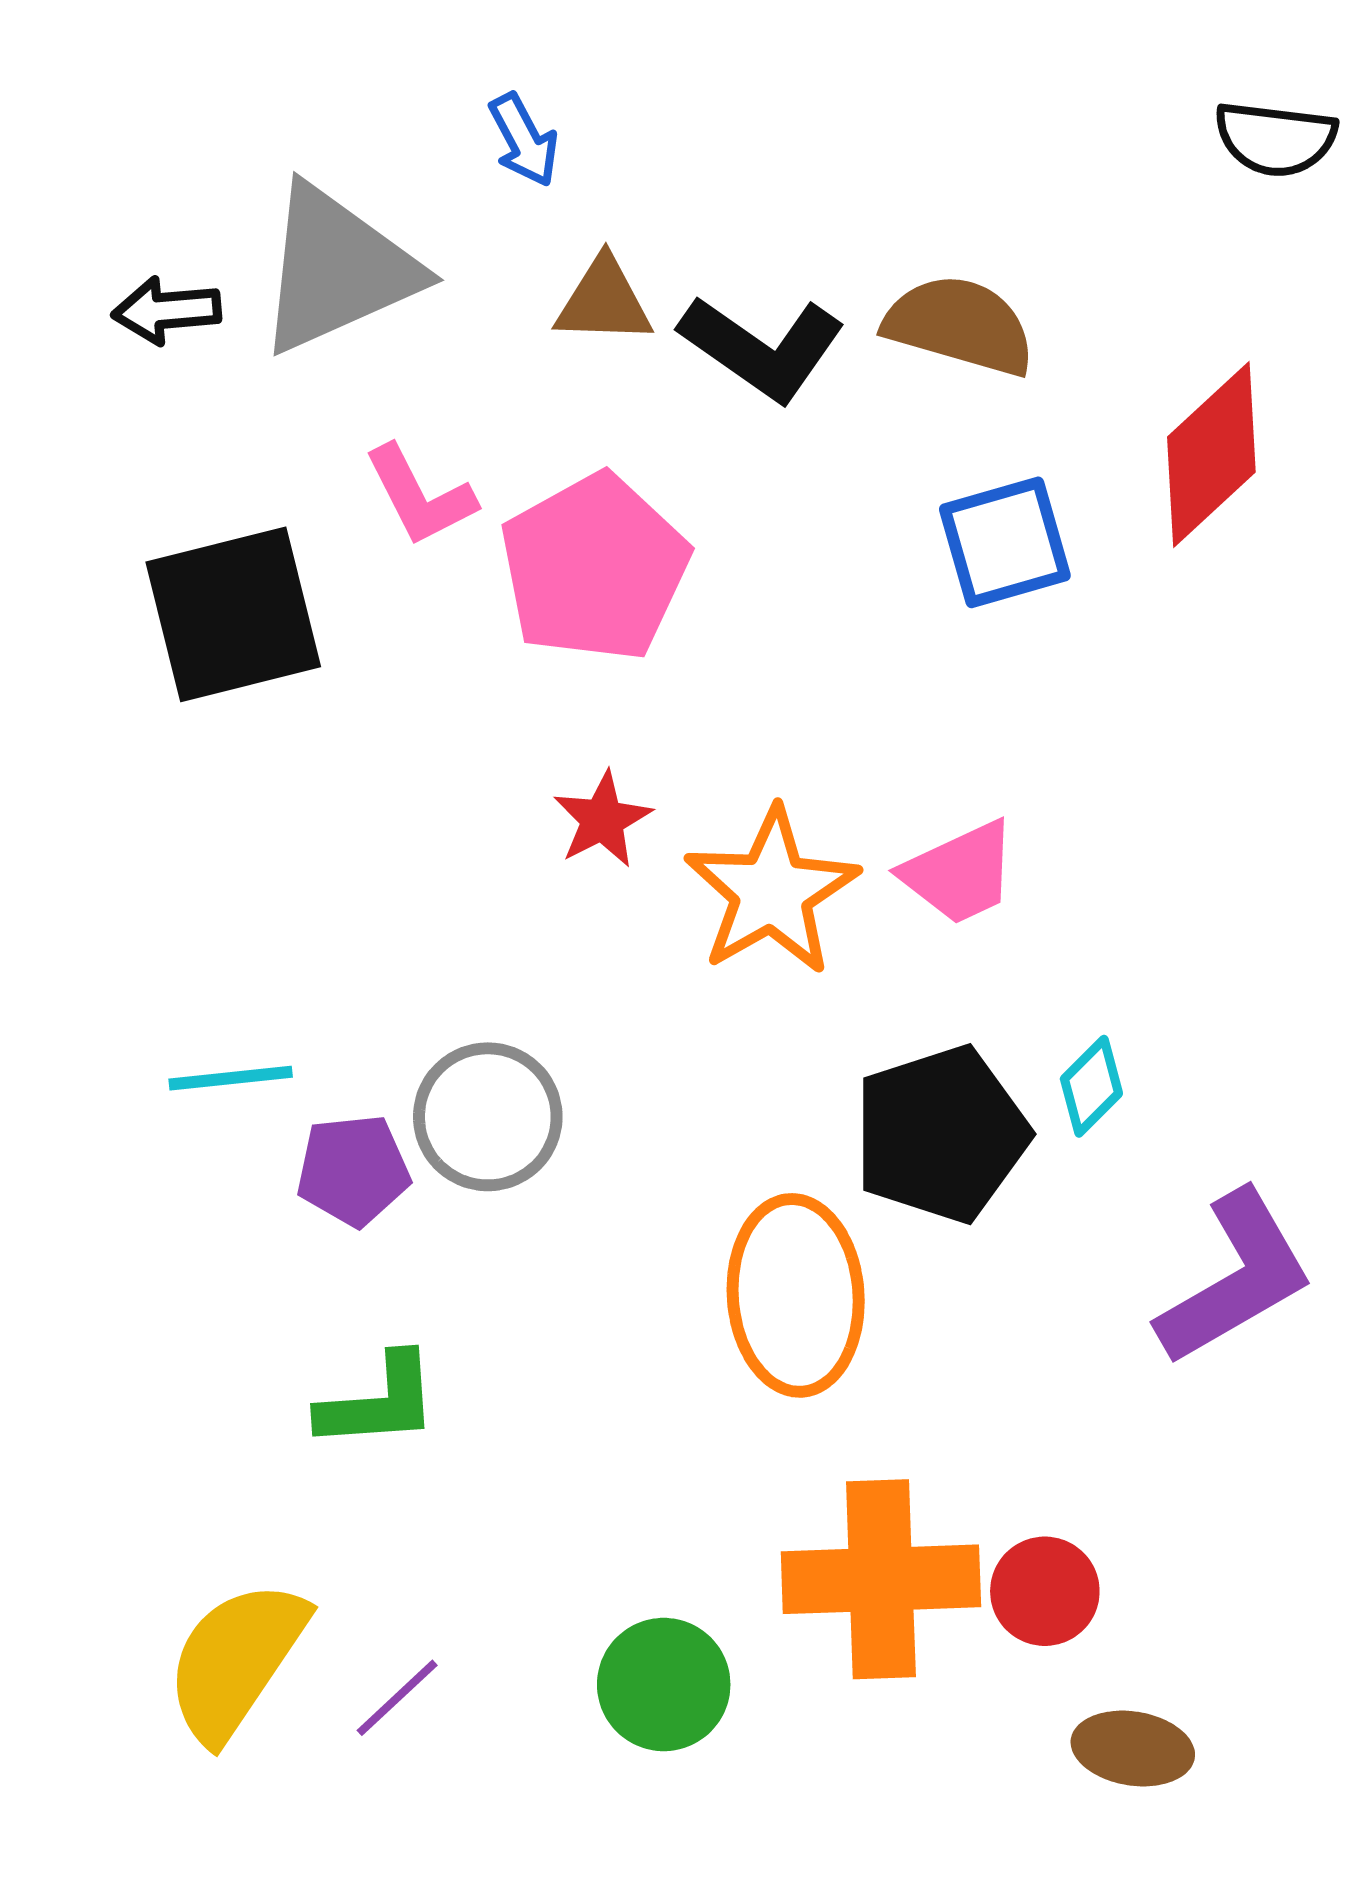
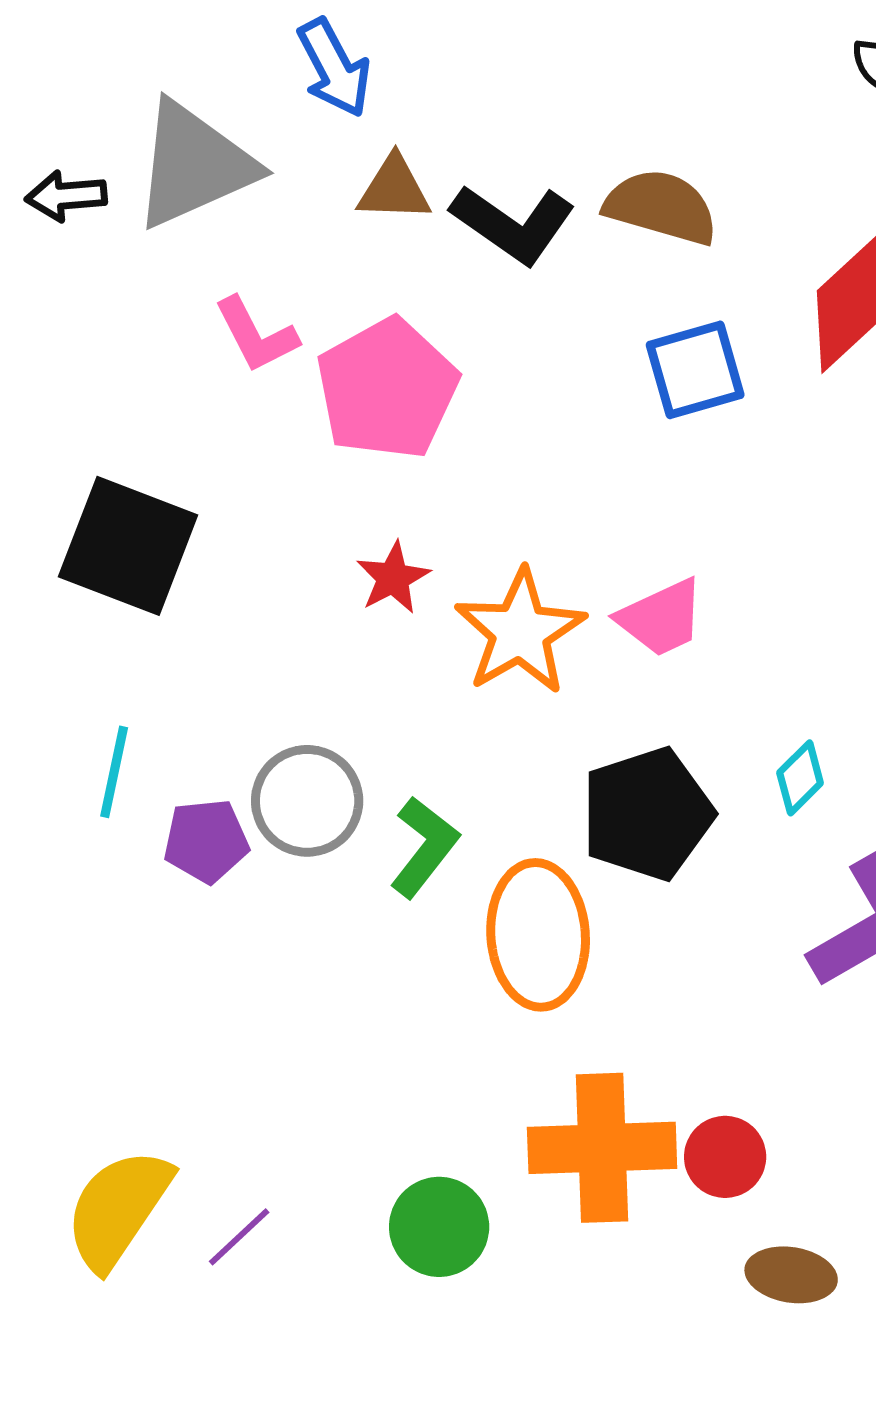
blue arrow: (524, 140) -> (334, 68), size x1.4
black square: (233, 614) -> (128, 546), moved, turned 35
cyan line: (231, 1078) -> (114, 772), turned -72
cyan diamond: (1091, 1086) -> (800, 778), moved
green L-shape: (378, 1402) -> (424, 847), moved, turned -48

